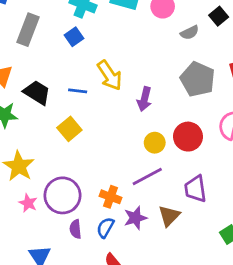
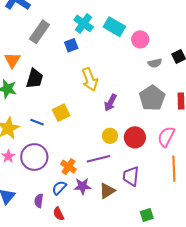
blue line: (78, 91) -> (37, 122), moved
black trapezoid: (37, 93) -> (35, 79), turned 60
yellow square: (69, 129) -> (61, 113), moved
purple semicircle: (75, 229) -> (39, 201), moved

